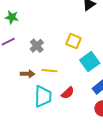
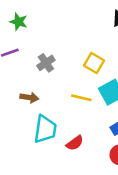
yellow line: (49, 71) -> (81, 98), moved
red semicircle: (68, 93) -> (75, 143), moved

